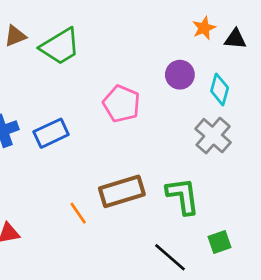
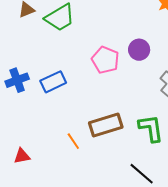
purple circle: (180, 75) -> (139, 50), moved

